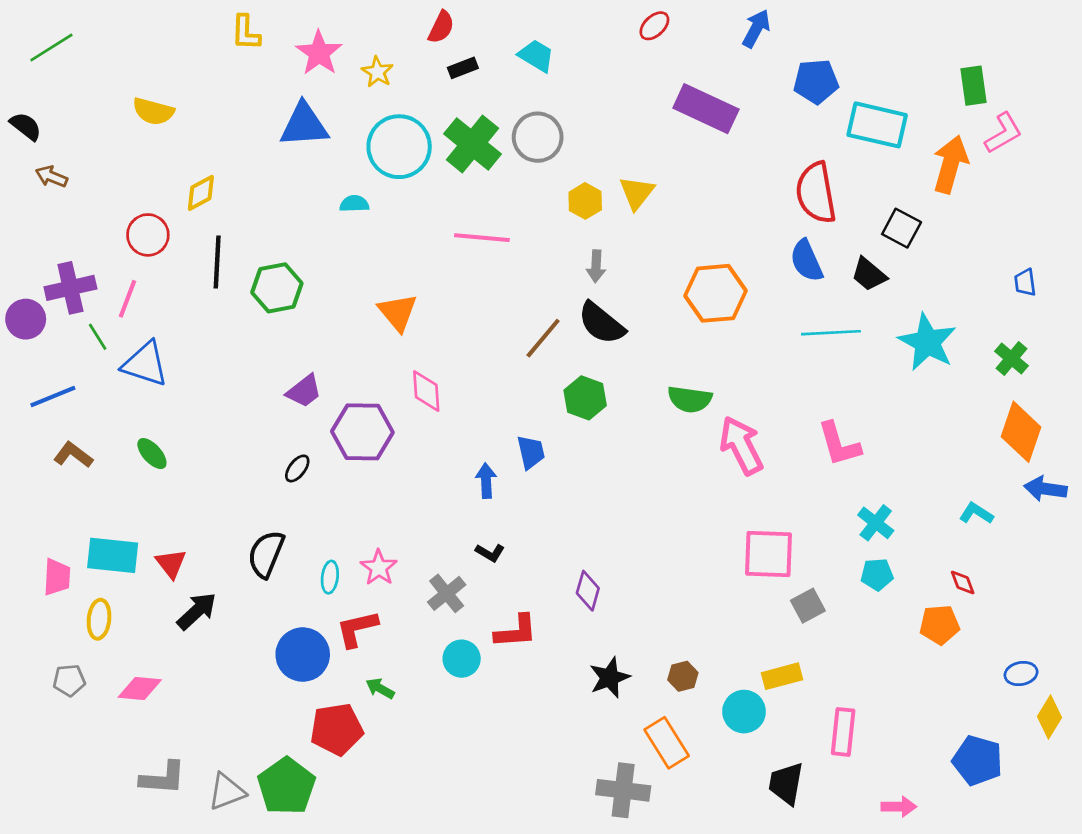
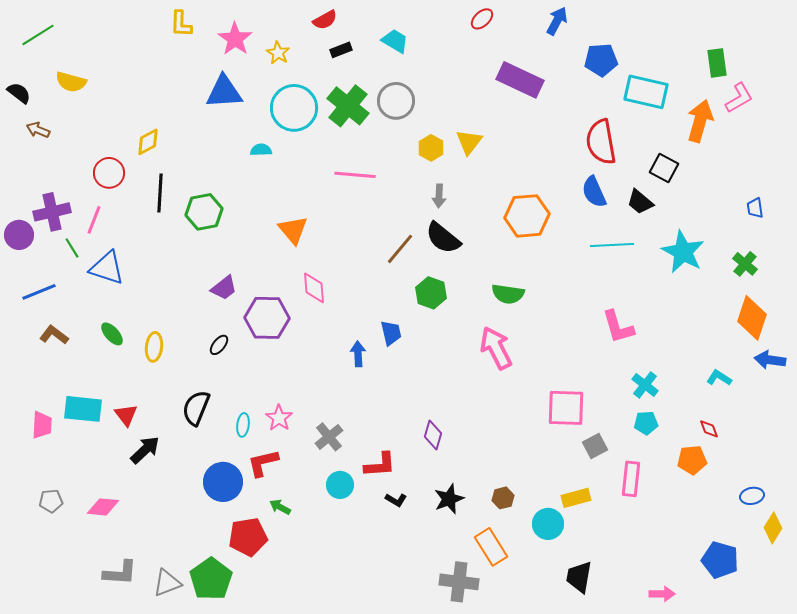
red semicircle: (441, 27) -> (325, 20), turned 35
yellow semicircle: (153, 111) -> (71, 82), moved
pink arrow: (741, 445) -> (496, 348), moved
black L-shape: (490, 553) -> (396, 500), moved
yellow ellipse: (99, 619) -> (154, 347), moved
pink rectangle: (843, 732) -> (631, 479), moved

